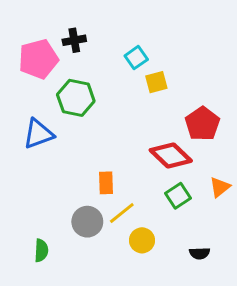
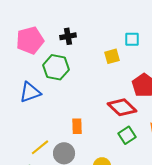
black cross: (74, 40) -> (68, 36), moved
cyan square: (136, 58) -> (132, 39), moved, turned 35
yellow line: (122, 213) -> (40, 147), moved

